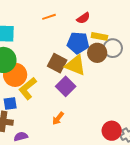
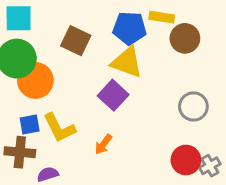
gray circle: (113, 48) -> (193, 106), moved
brown circle: (97, 53) -> (185, 38), moved
brown square: (57, 63) -> (76, 41), moved
yellow L-shape: (28, 89) -> (59, 128), moved, turned -75

